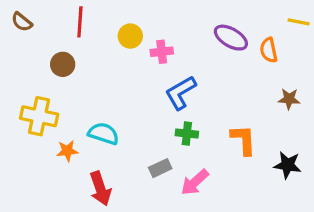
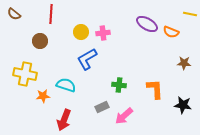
yellow circle: (130, 36) -> (81, 32), moved
orange semicircle: (269, 50) -> (171, 32), turned -56
blue L-shape: (181, 93) -> (87, 59), moved
red arrow: (100, 189) -> (64, 120), turned 40

